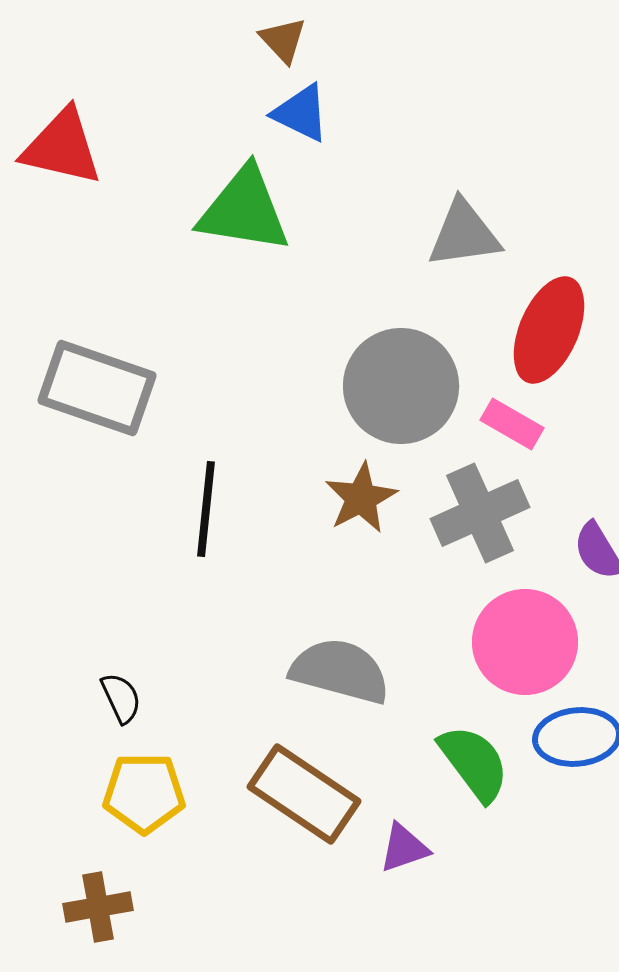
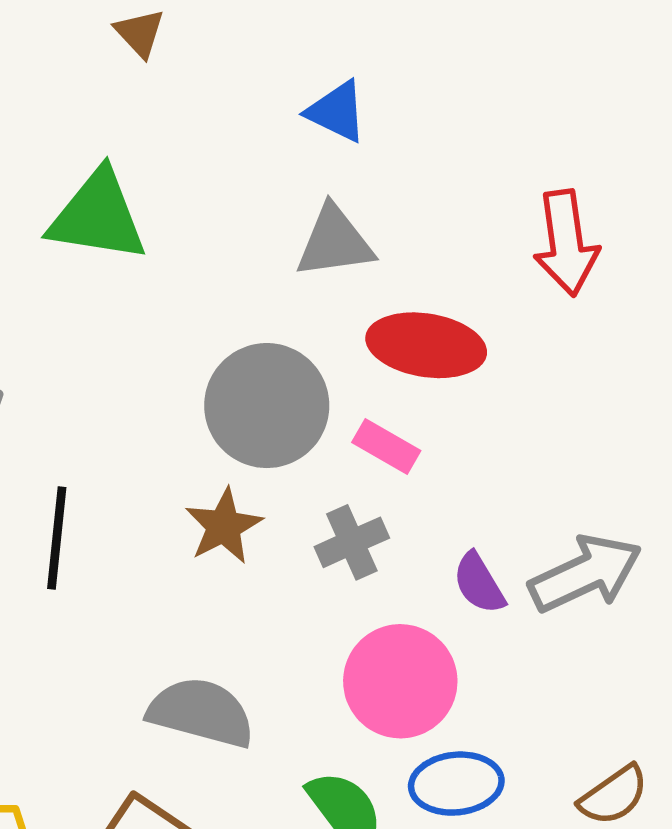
blue triangle: (301, 113) -> (337, 112), moved
red ellipse: (549, 330) -> (426, 345), turned 76
gray cross: (480, 513) -> (352, 542), size x0.7

